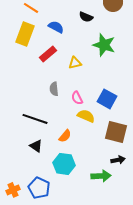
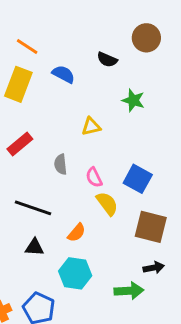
green star: (104, 45) -> (133, 100), size x0.7
red rectangle: (48, 54) -> (20, 144), moved
yellow semicircle: (86, 116) -> (107, 204), turned 30
black triangle: (36, 146) -> (34, 247), turned -32

